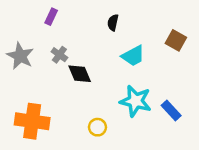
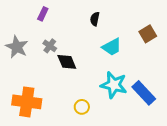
brown square: (176, 40) -> (148, 34), turned 30
blue rectangle: (171, 111) -> (144, 93), size x1.4

